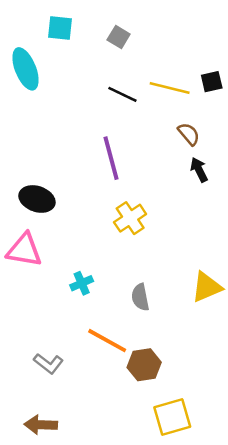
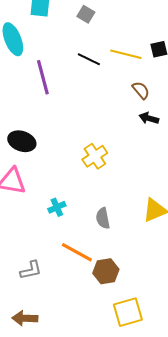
purple line: (111, 158) -> (43, 77), moved
black arrow: (199, 170) -> (149, 118), turned -48
gray L-shape: (48, 364) -> (31, 270), turned -50

